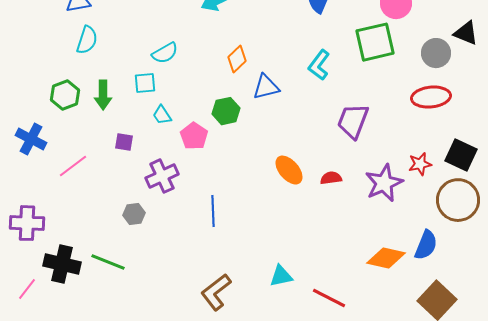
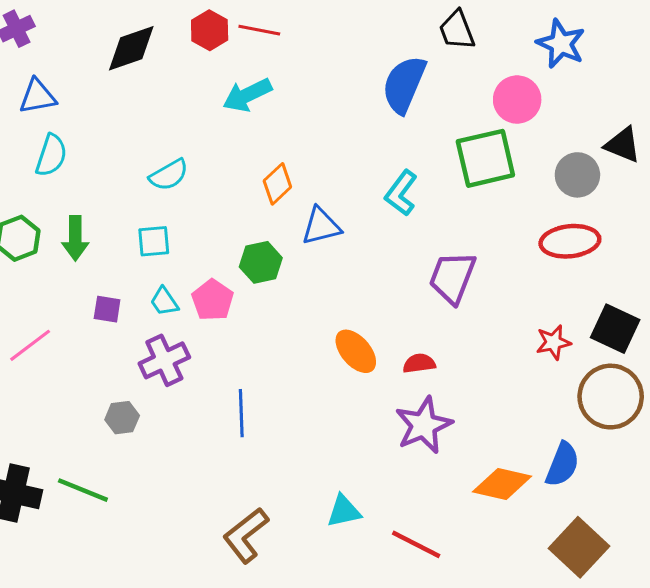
cyan square: (145, 83) -> (154, 241), moved
cyan trapezoid: (162, 115) -> (164, 302), moved
purple star: (384, 183) -> (424, 425), moved

